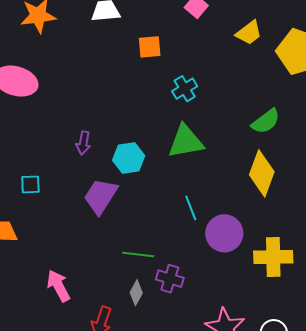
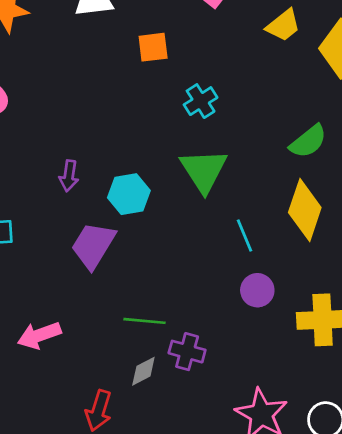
green triangle: (186, 141) -> (204, 171), turned -51
cyan line: (191, 208) -> (244, 235), moved
purple circle: (224, 233) -> (257, 290), size x0.7
pink arrow: (58, 286) -> (39, 335), moved, turned -80
gray diamond: (136, 293) -> (143, 371), turned 35

